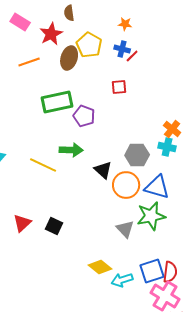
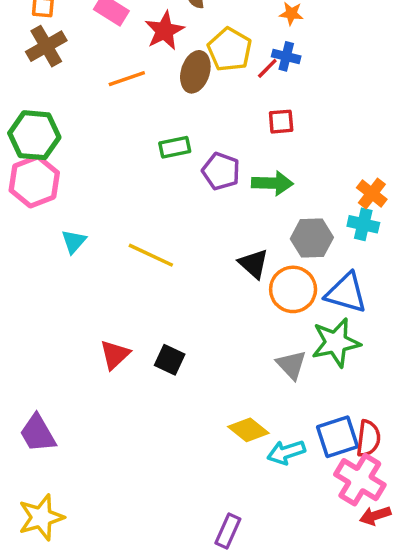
red line: (132, 56) -> (267, 68), moved
green rectangle: (57, 102) -> (175, 147), size x0.6
green arrow: (71, 150) -> (272, 183), moved

